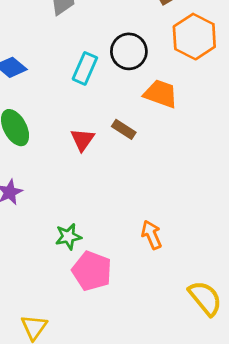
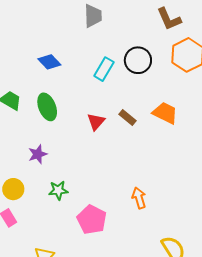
orange trapezoid: (161, 94) -> (165, 113), moved
green star: (68, 237) -> (58, 190), moved

